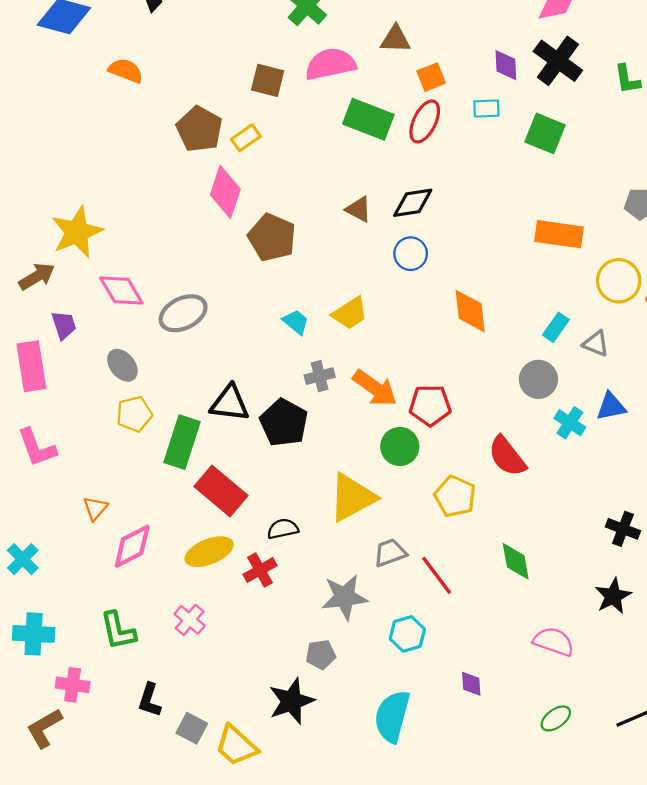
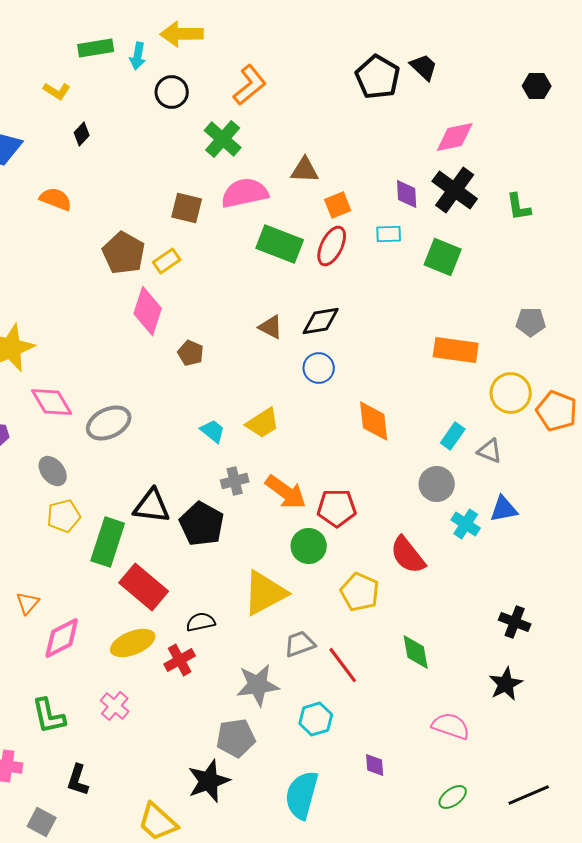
brown pentagon: (272, 237) -> (191, 353), size x0.6
gray pentagon: (321, 655) -> (236, 738), size x1.4
gray square: (192, 728) -> (42, 822), moved

